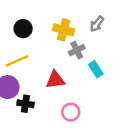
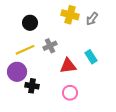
yellow cross: (64, 30) -> (70, 15), moved
gray cross: (77, 50) -> (50, 46), moved
red triangle: (55, 80) -> (68, 66), moved

